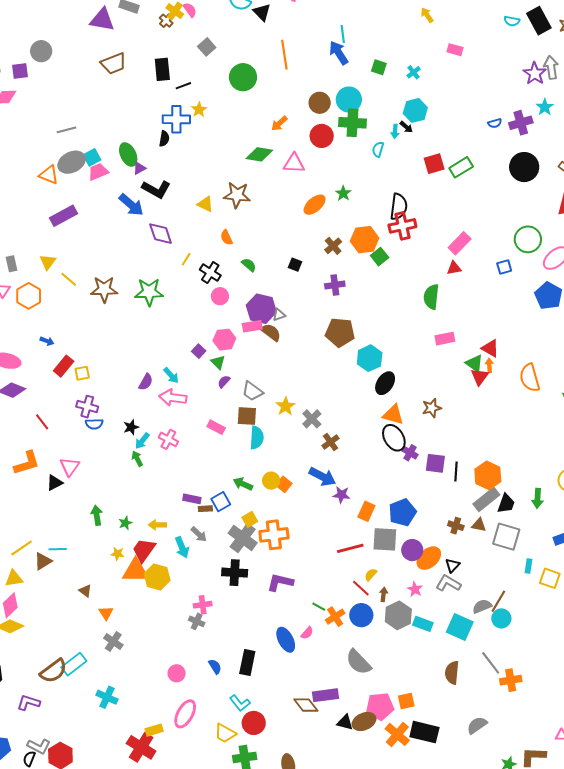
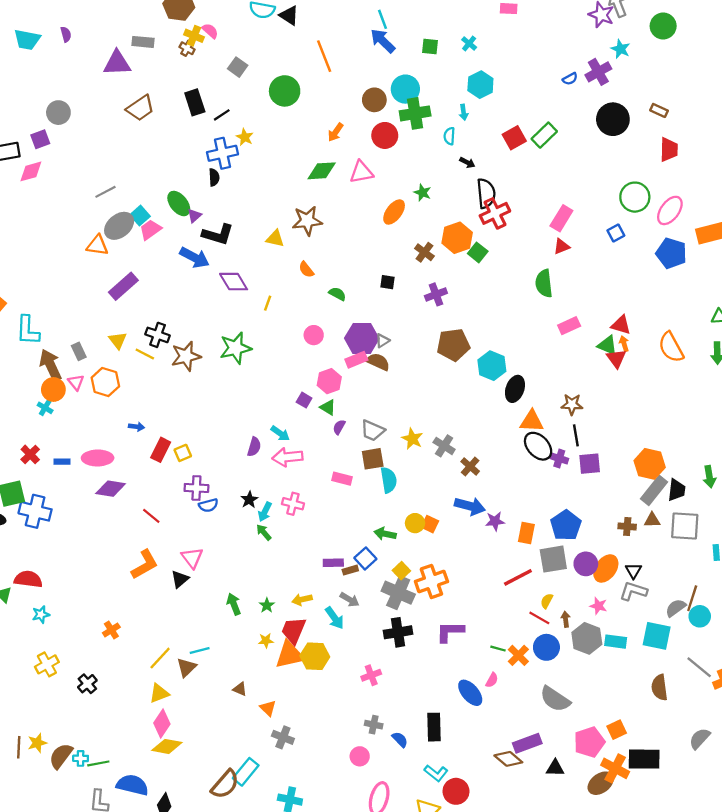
black arrow: (406, 127) -> (467, 163), moved
black cross: (210, 273) -> (158, 335), moved
brown star: (432, 408) -> (572, 404), turned 30
black line: (456, 472) -> (576, 435), moved
gray cross: (197, 621) -> (374, 725), moved
brown ellipse: (364, 721) -> (601, 783), moved

